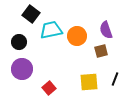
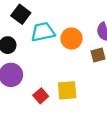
yellow square: (89, 82) -> (67, 90), moved

